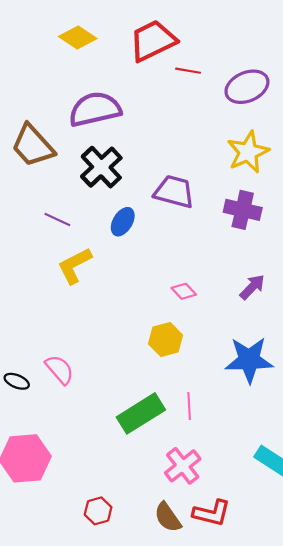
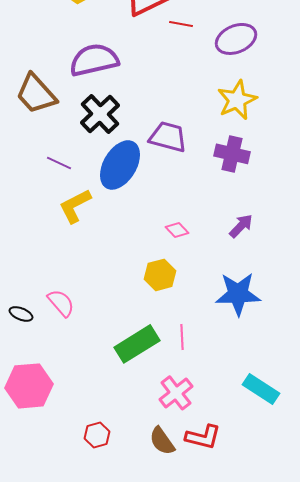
blue ellipse: (123, 222) -> (120, 165), size x1.8

